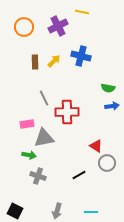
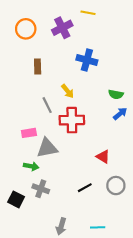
yellow arrow: (54, 61) -> (68, 91), moved, turned 96
blue arrow: (112, 106) -> (120, 114), turned -32
gray circle: (107, 163) -> (116, 186), moved
black square: (15, 211) -> (16, 199), moved

